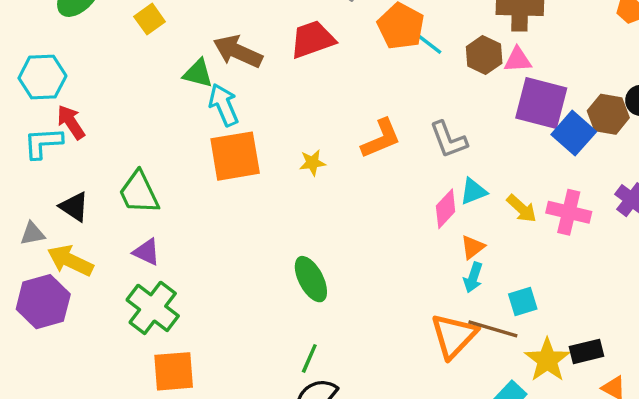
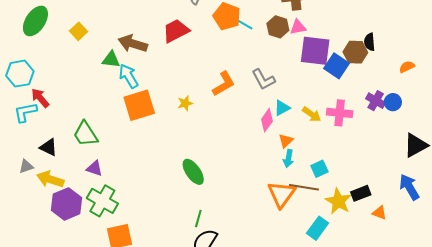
purple hexagon: (43, 302) -> (67, 204), moved

